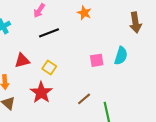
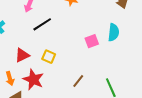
red star: (41, 92) -> (33, 80), moved
brown line: (84, 99) -> (78, 81), moved

